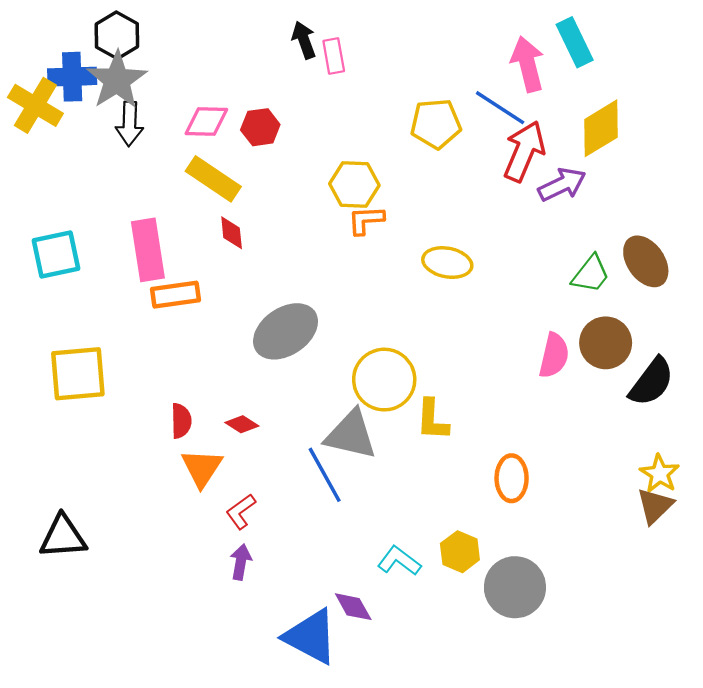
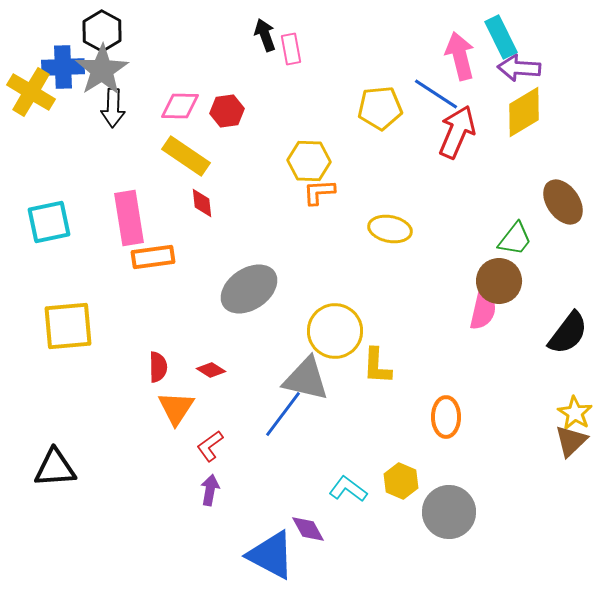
purple arrow: (562, 185) -> (519, 68), moved, turned -150
brown ellipse: (646, 261) -> (563, 202), moved
brown circle: (606, 343) -> (499, 281), moved
blue line: (325, 475) -> (283, 414), turned 66

